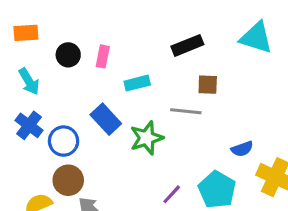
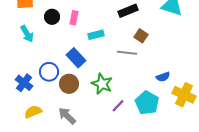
brown square: (208, 85) -> (141, 36), turned 32
blue cross: (29, 125) -> (24, 83), moved
green star: (147, 138) -> (102, 84), moved, turned -30
brown circle: (68, 180) -> (69, 84), moved

